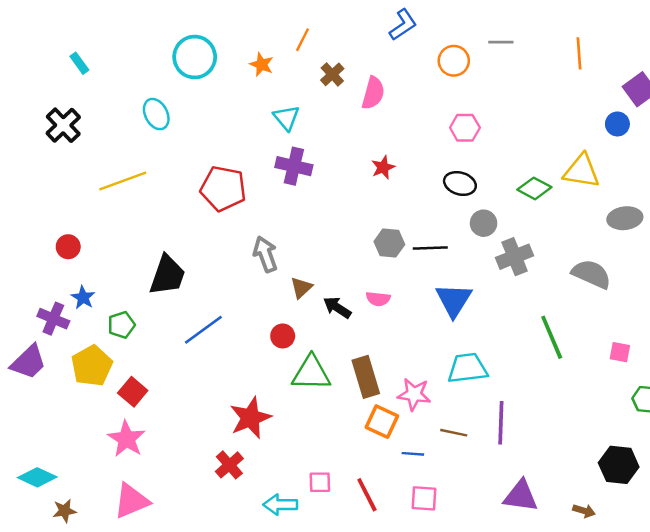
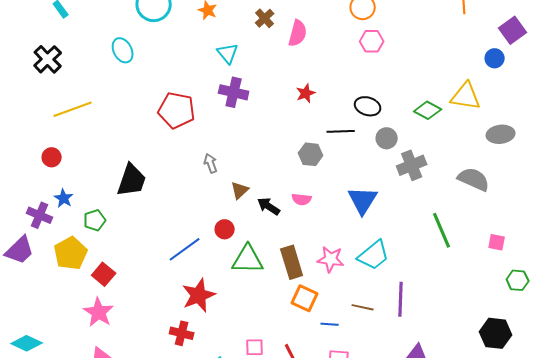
pink hexagon: (465, 128) -> (372, 41), moved
yellow line: (123, 181) -> (73, 109), moved
black line: (430, 248) -> (341, 131), moved
gray arrow: (265, 254) -> (211, 163), size x0.7
blue line: (203, 330) -> (185, 249), moved
cyan trapezoid: (467, 368) -> (374, 255), turned 148
pink star: (414, 394) -> (331, 259), moved
red cross: (229, 465) -> (182, 333), turned -35

